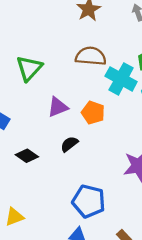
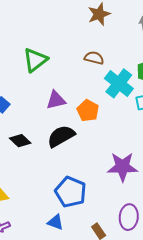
brown semicircle: (91, 56) -> (94, 58), size x0.7
black semicircle: (69, 144) -> (61, 136), size x1.6

